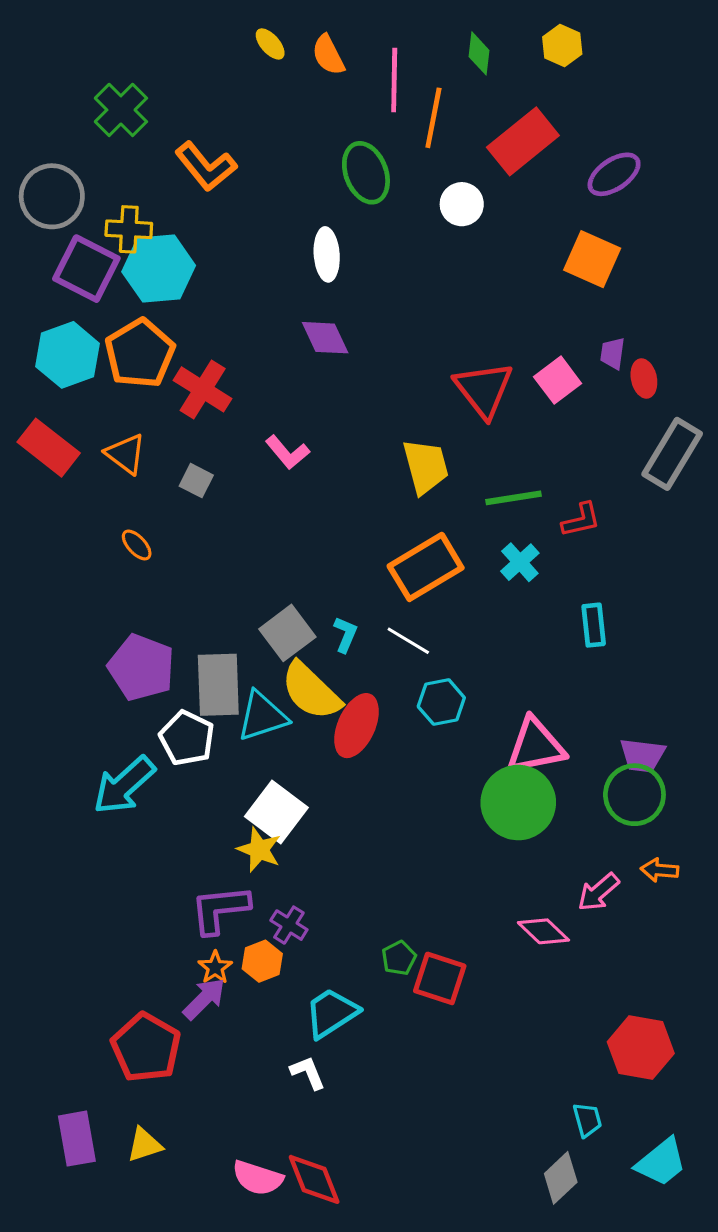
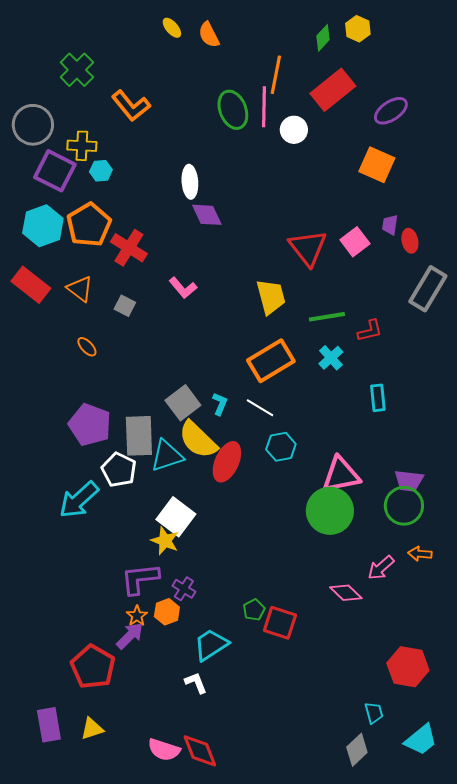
green diamond: (479, 53) -> (323, 38), moved, turned 36
pink line: (394, 80) -> (264, 107), moved
white ellipse: (327, 254) -> (190, 182), moved
cyan hexagon: (159, 269) -> (101, 171), size x0.5

